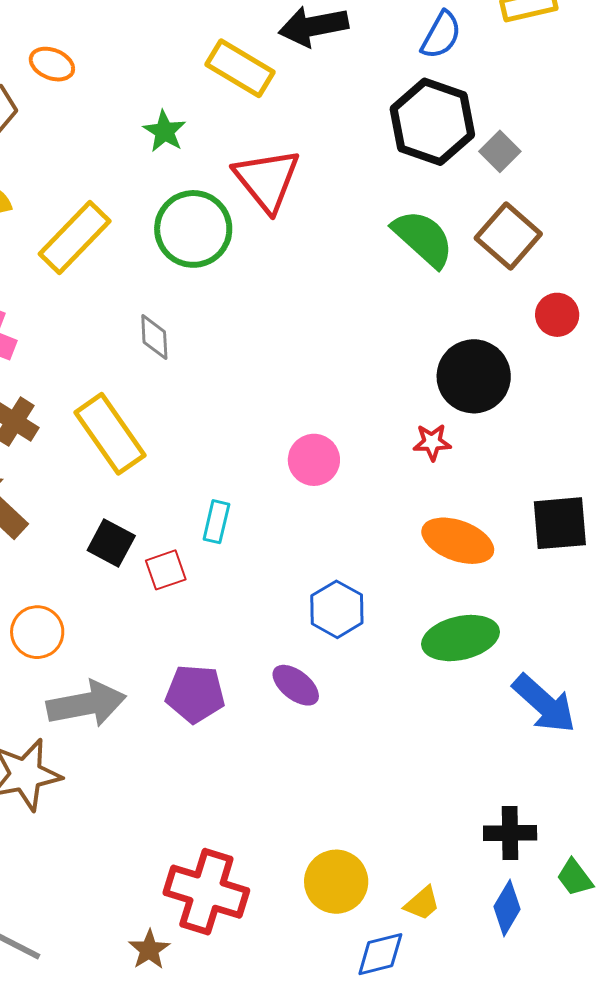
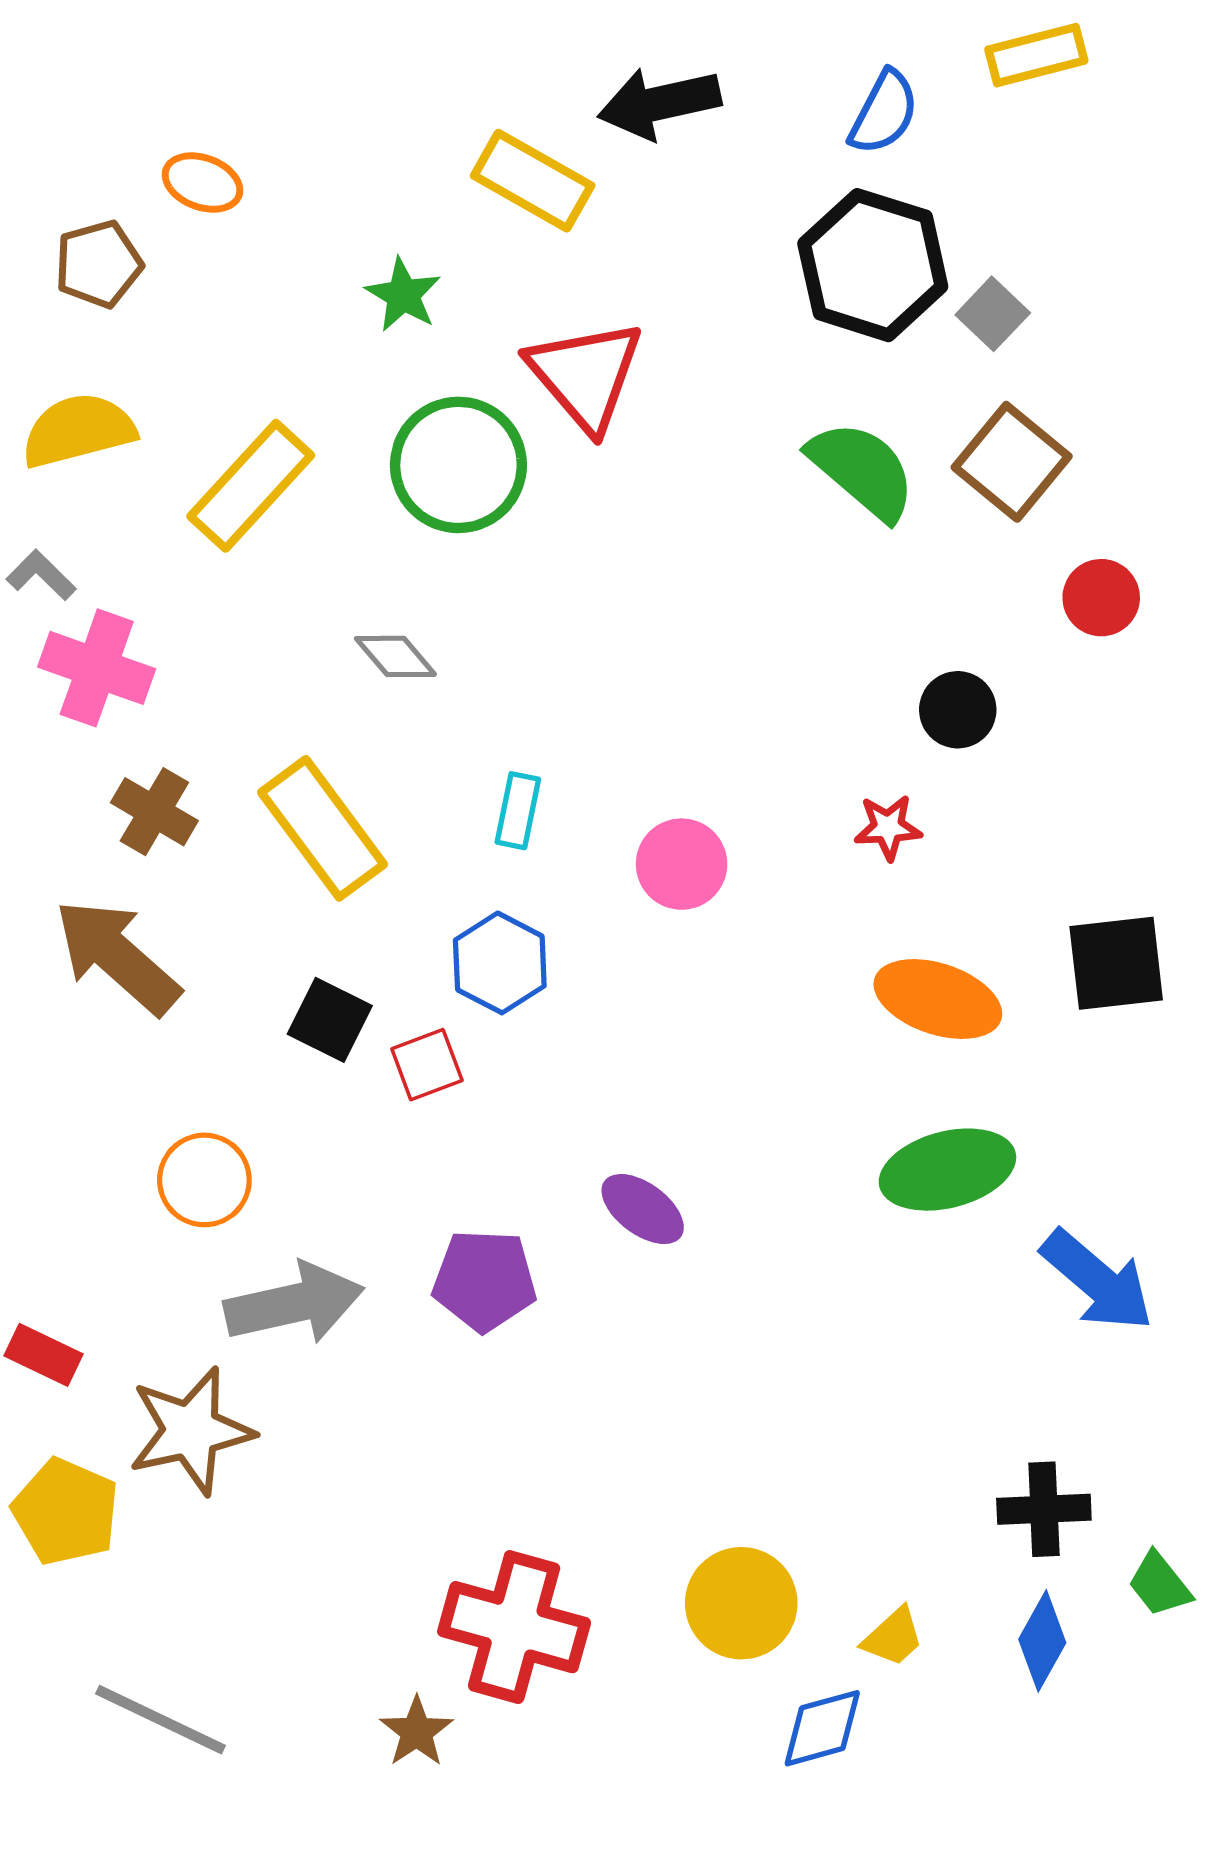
gray diamond: (154, 337) -> (395, 656), turned -36
black circle: (474, 376) -> (958, 710), size x0.6
cyan rectangle: (216, 522) -> (518, 811), moved
blue hexagon: (337, 609) -> (500, 963), moved
purple ellipse: (296, 685) -> (643, 1209), moved

